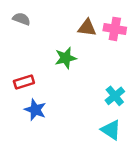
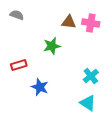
blue star: (35, 110) -> (40, 87), moved

